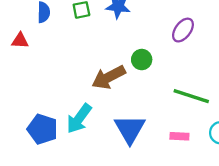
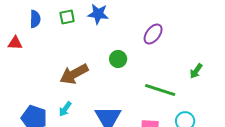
brown arrow: (109, 77) -> (74, 74), moved
cyan arrow: (79, 119) -> (65, 109), size x0.6

